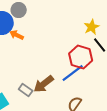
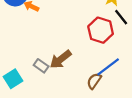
blue line: (73, 73) -> (108, 67), moved

